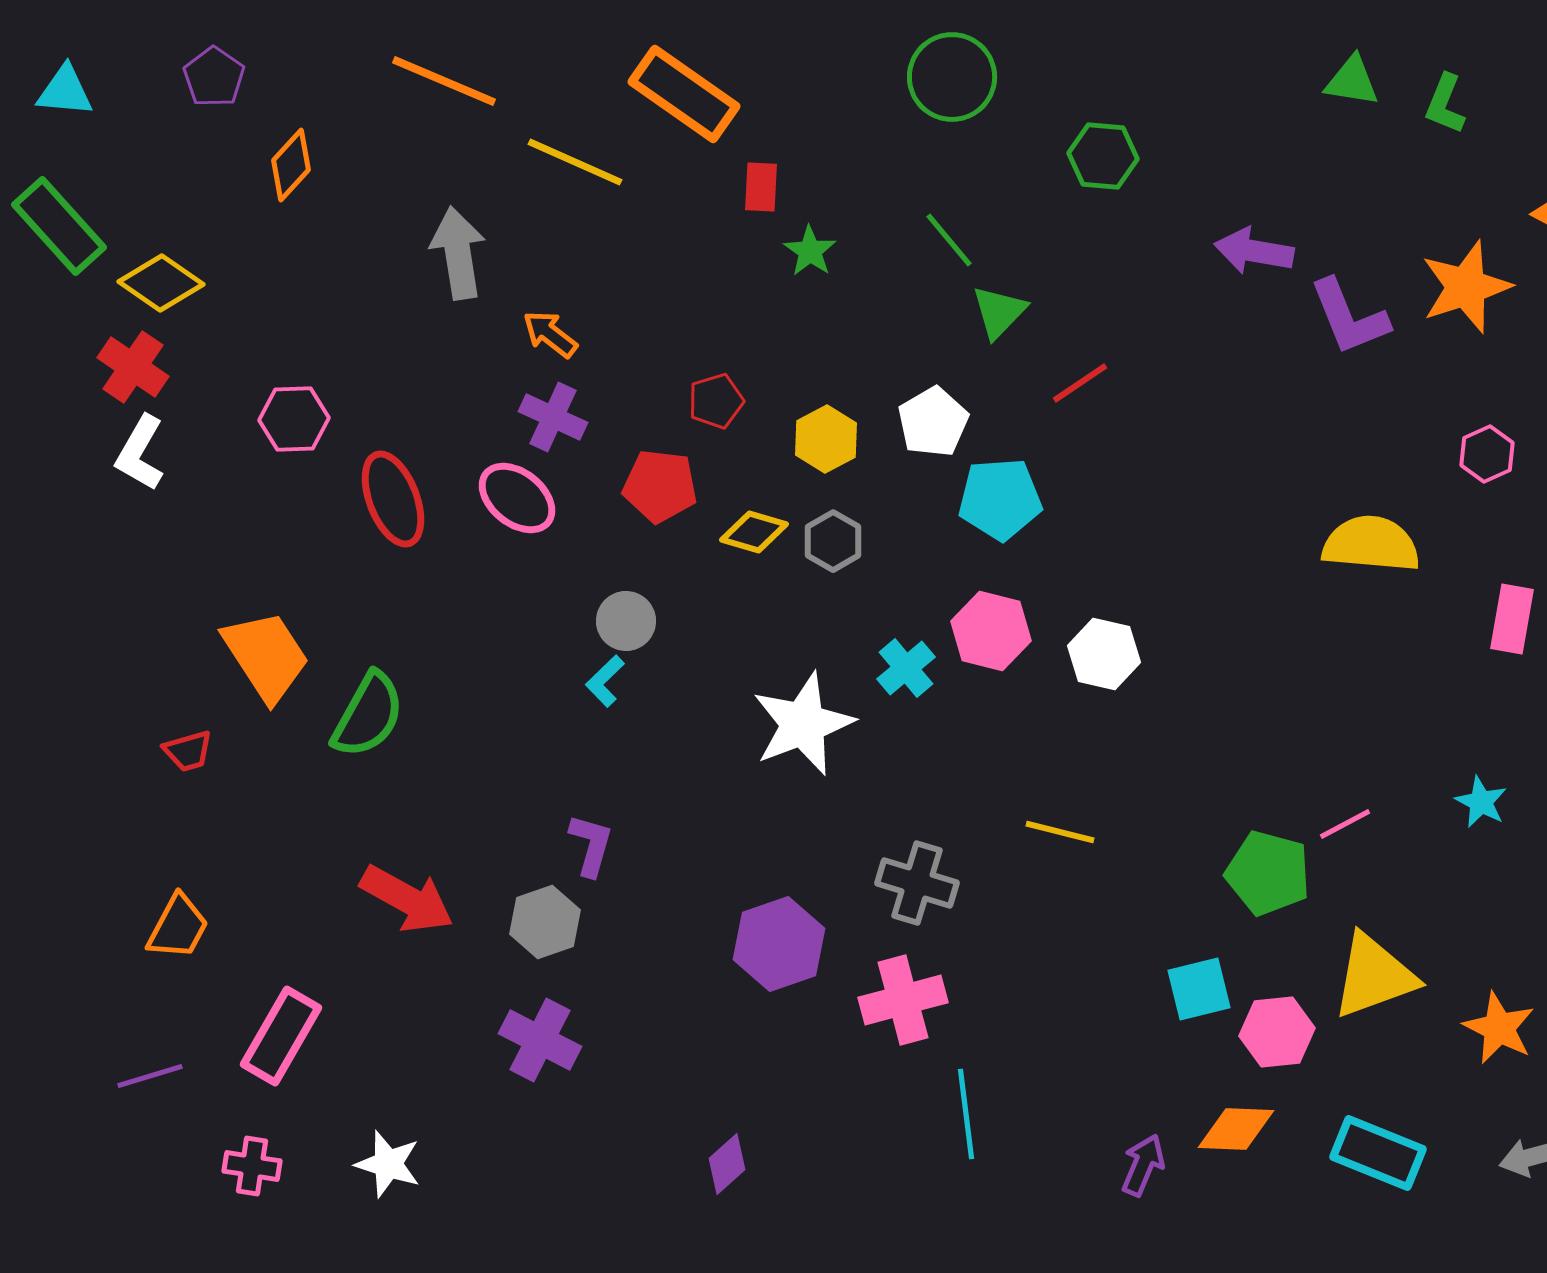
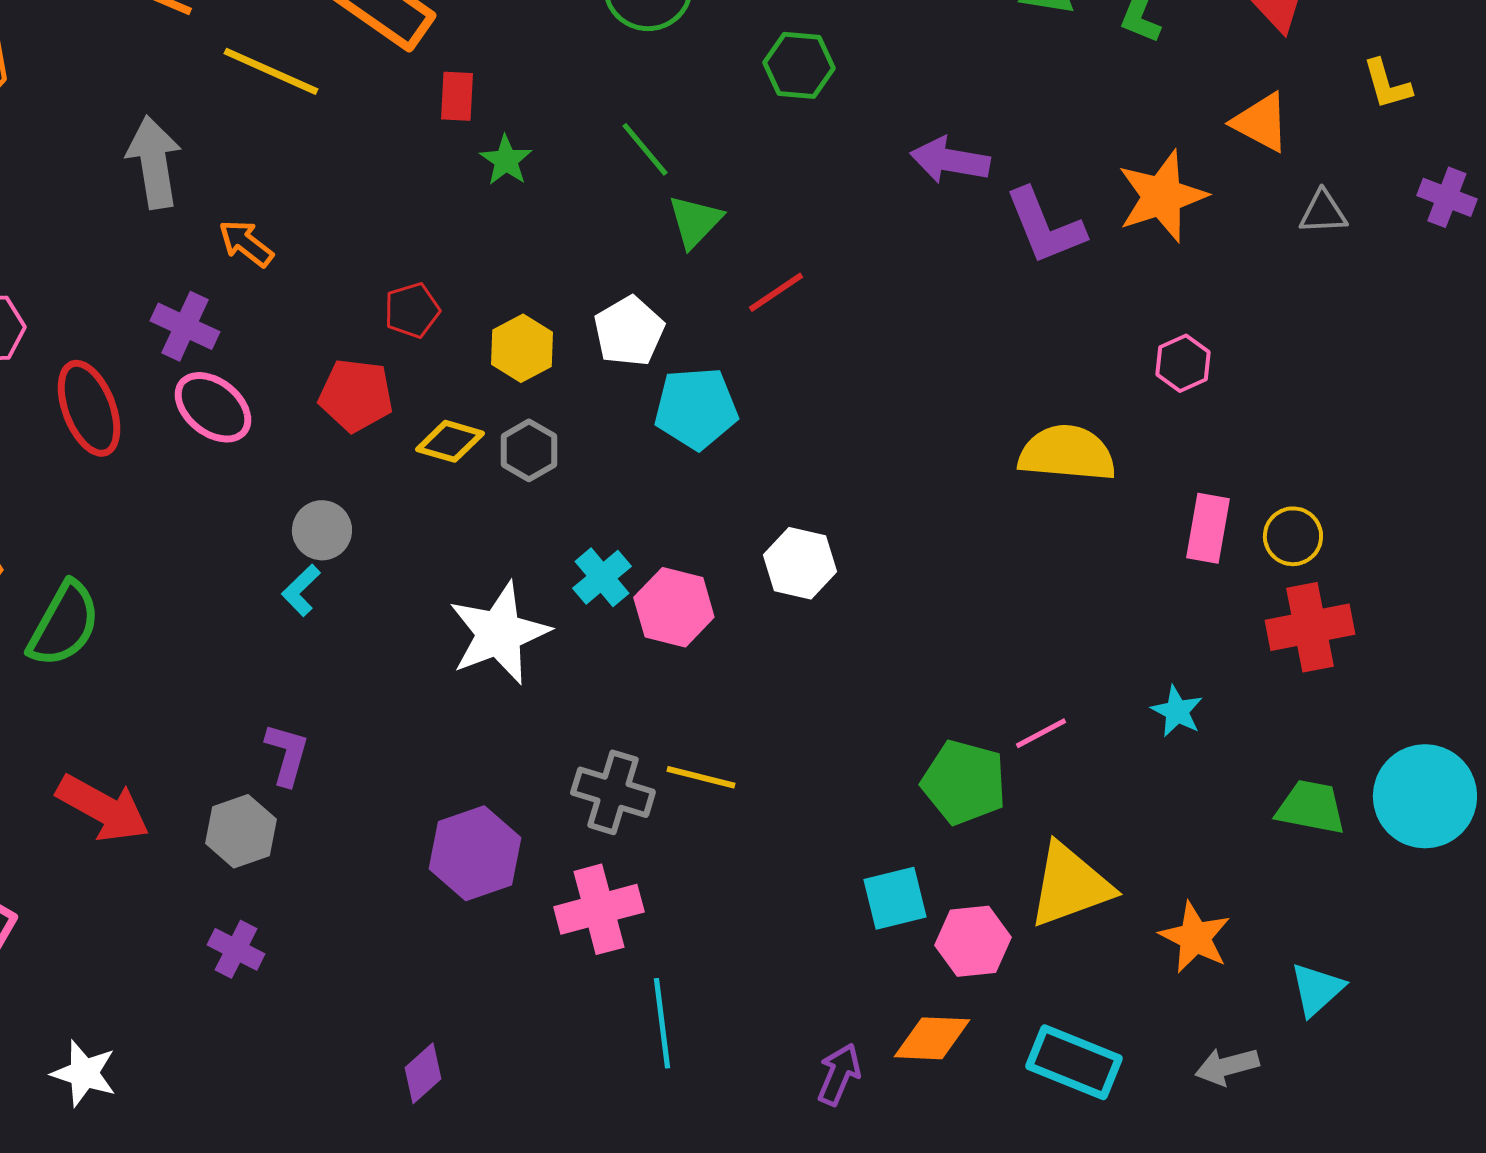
purple cross: (553, 417) -> (185, 326), moved
pink hexagon: (991, 631) -> (674, 607), moved
yellow line: (1060, 832) -> (701, 777), moved
purple cross: (540, 1040) -> (236, 949), size x0.7

